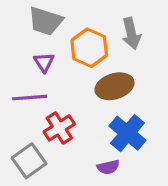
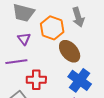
brown ellipse: (114, 86) -> (70, 51), turned 70
red cross: (59, 128) -> (36, 80), turned 36

